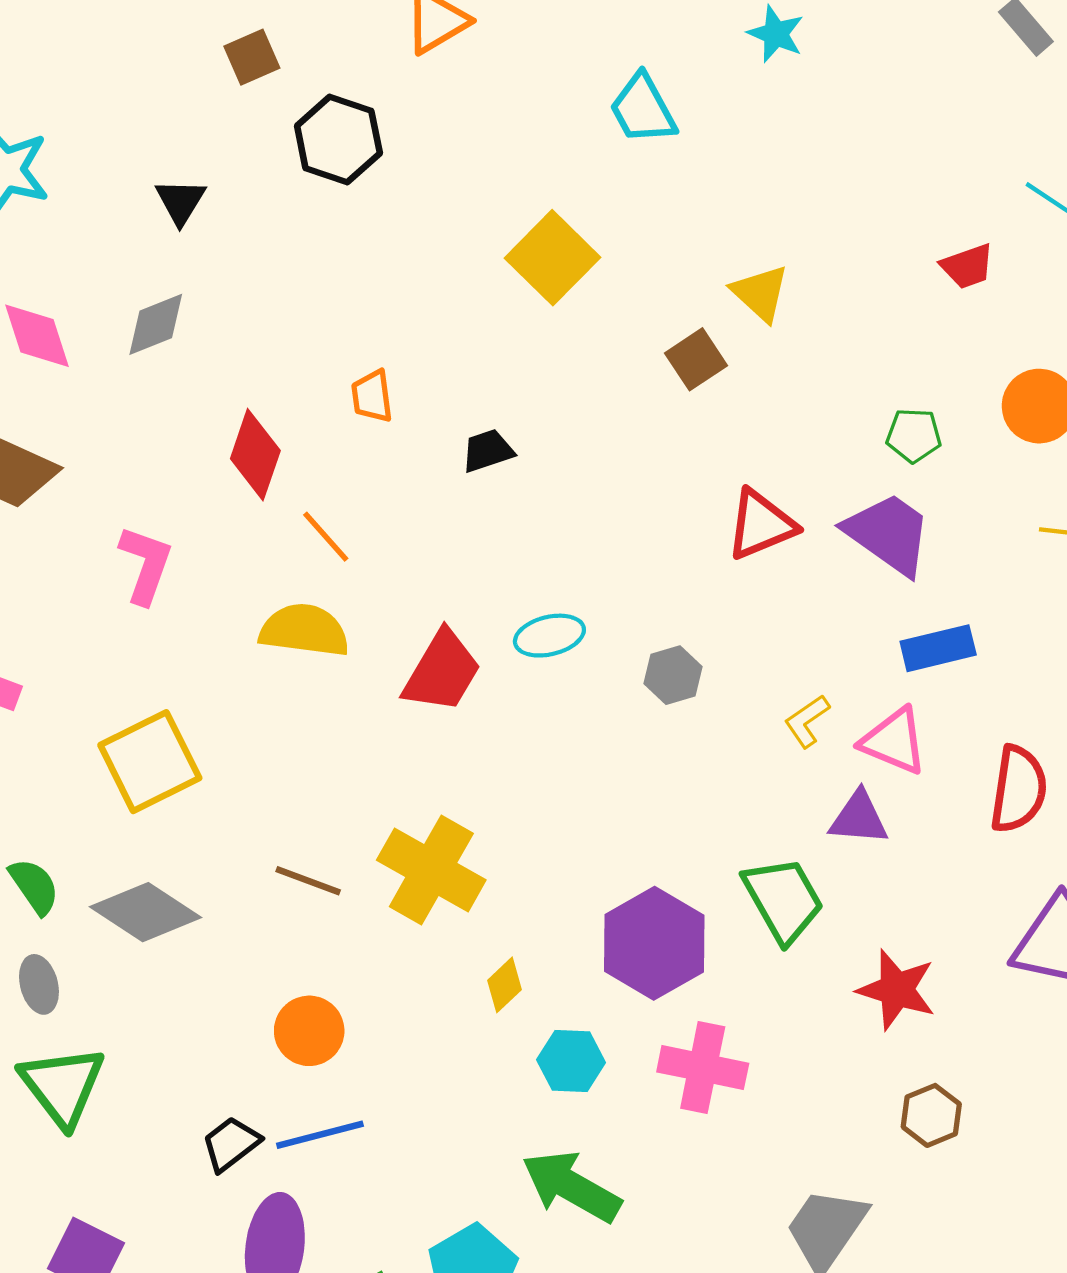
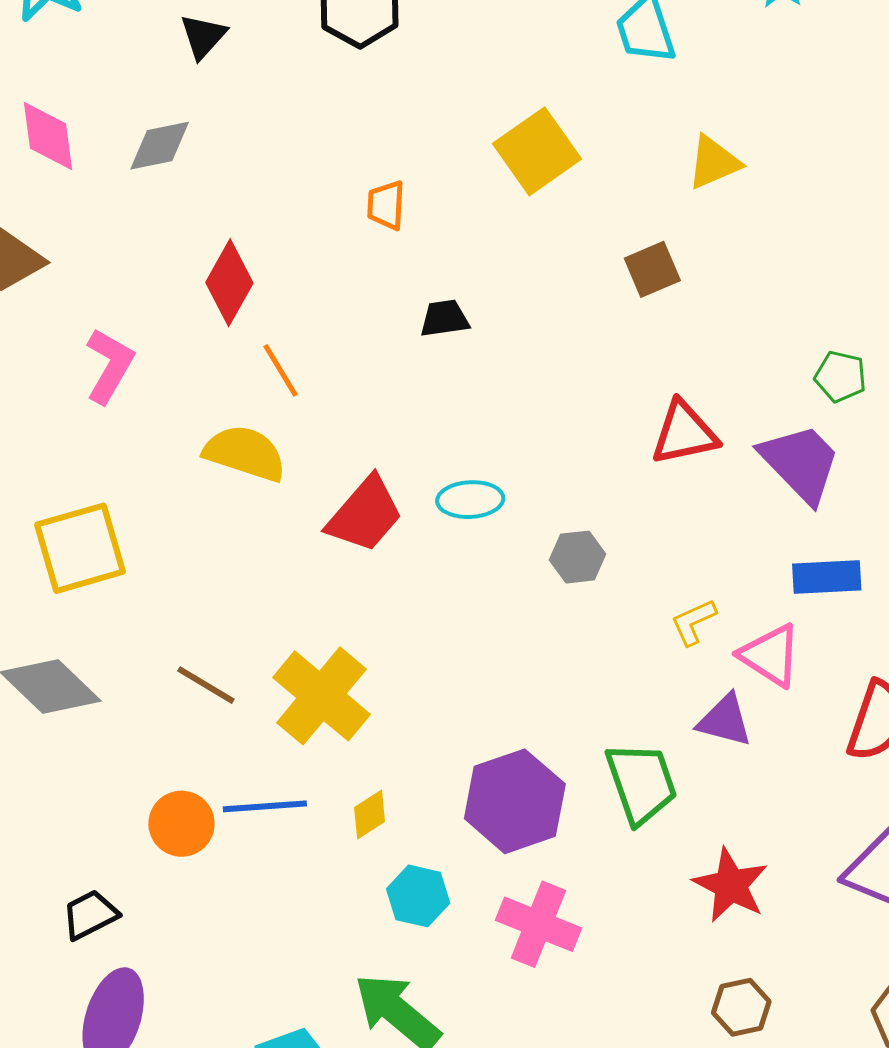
yellow triangle: (760, 293) -> (714, 162), moved, turned 44
orange trapezoid: (372, 396) -> (386, 205), moved
blue line: (320, 1135) -> (265, 806), moved

